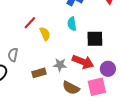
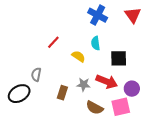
yellow semicircle: (45, 34) -> (78, 56), moved, turned -32
brown rectangle: (39, 73) -> (62, 93), turned -56

